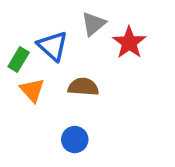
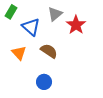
green rectangle: (19, 60) -> (11, 12), moved
brown semicircle: (83, 87) -> (49, 51), turned 30

